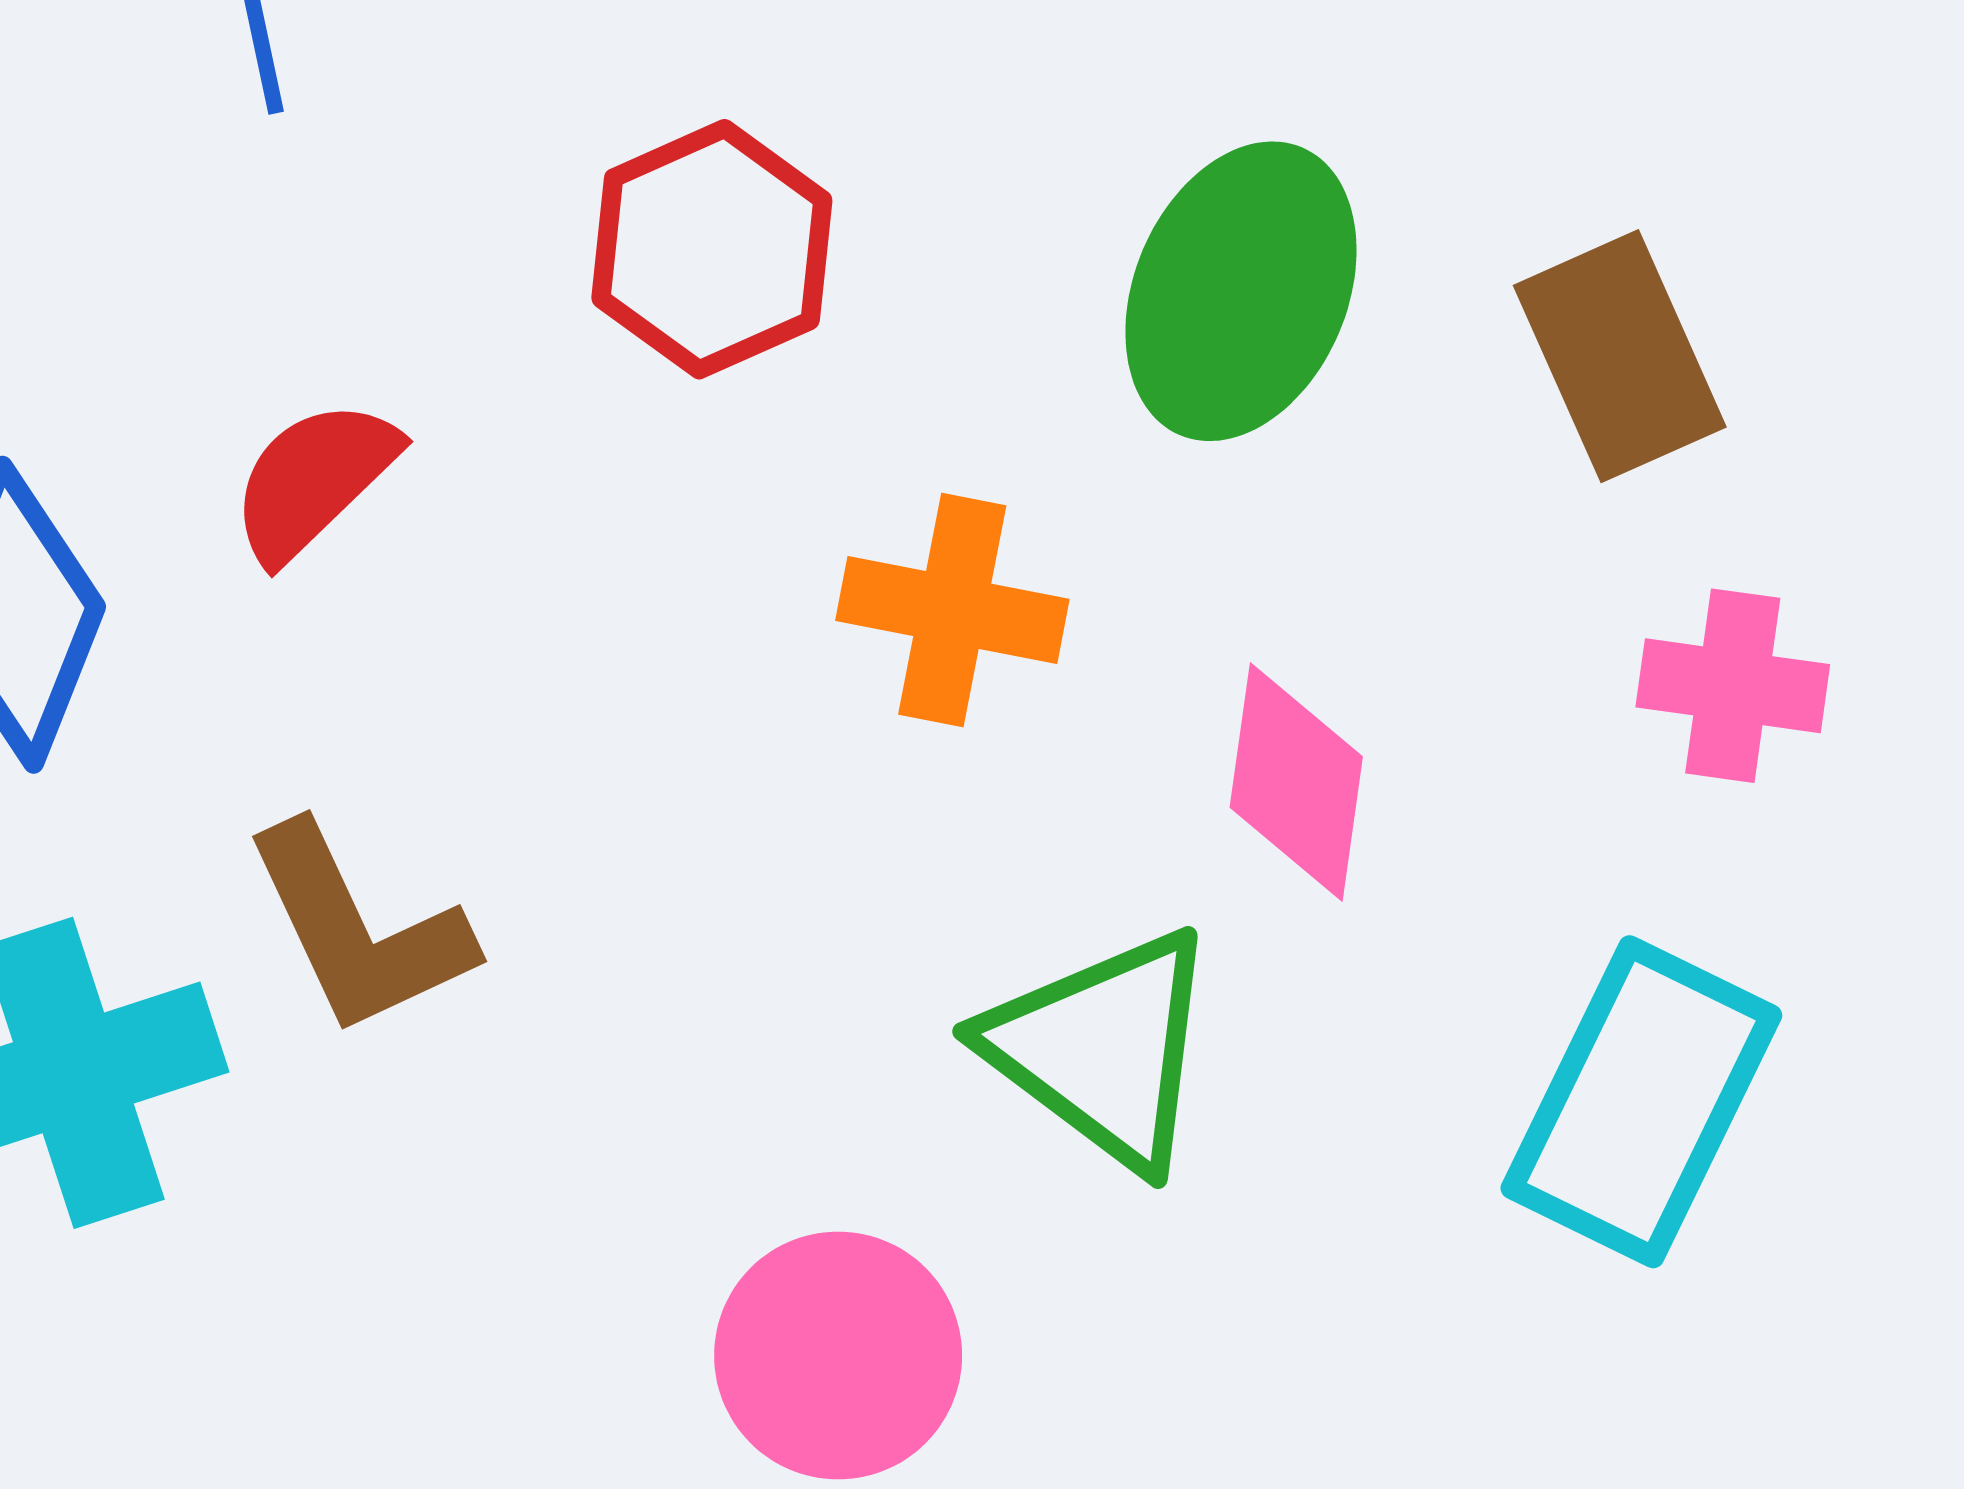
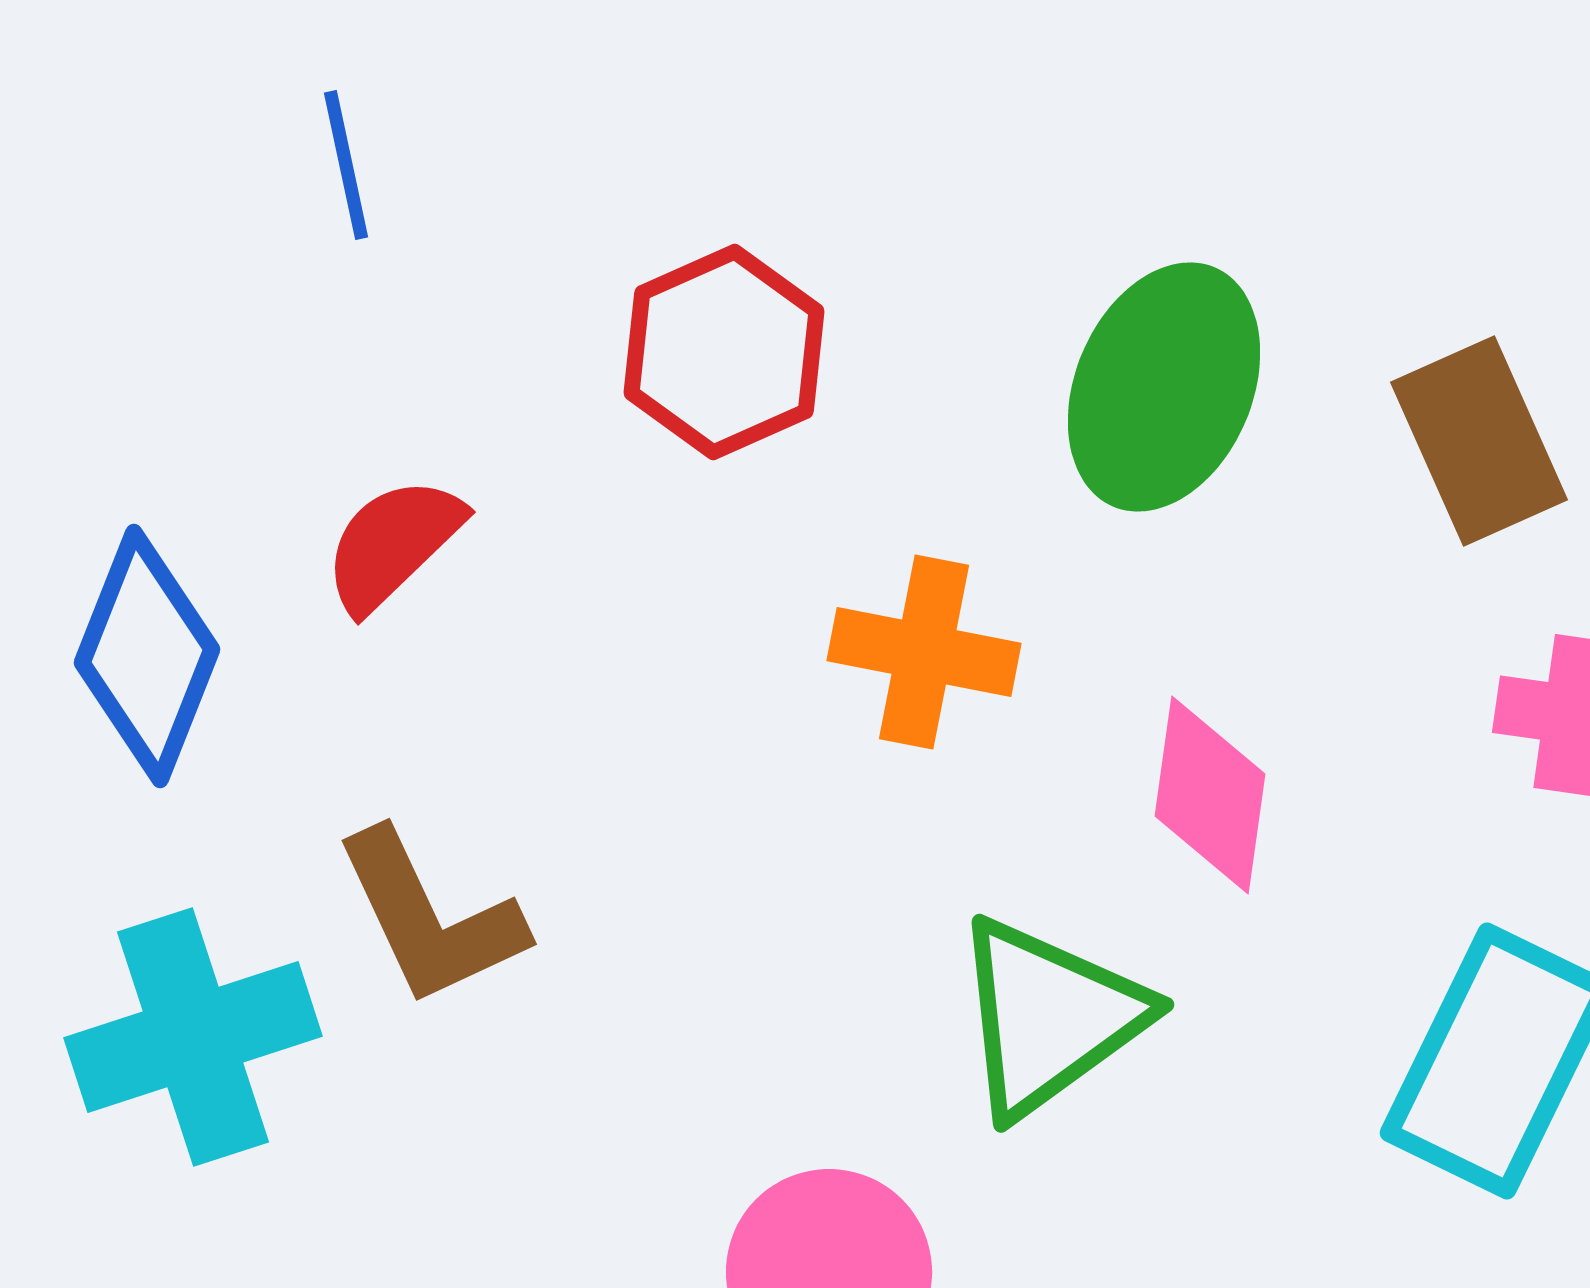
green triangle: (1103, 1049) -> (1049, 1017), turned 47

